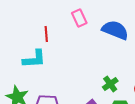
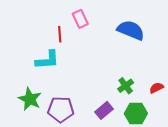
pink rectangle: (79, 18) -> (80, 19), moved

